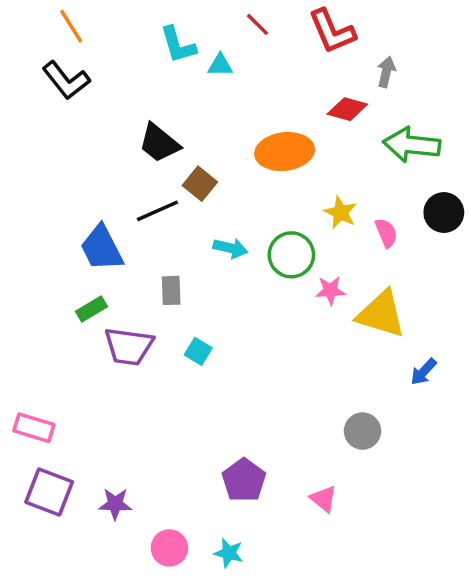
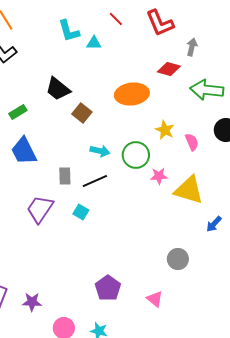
black line: (158, 211) -> (95, 181), moved
green rectangle: (91, 309) -> (18, 112), moved
purple trapezoid: (129, 346) -> (40, 209), turned 116

